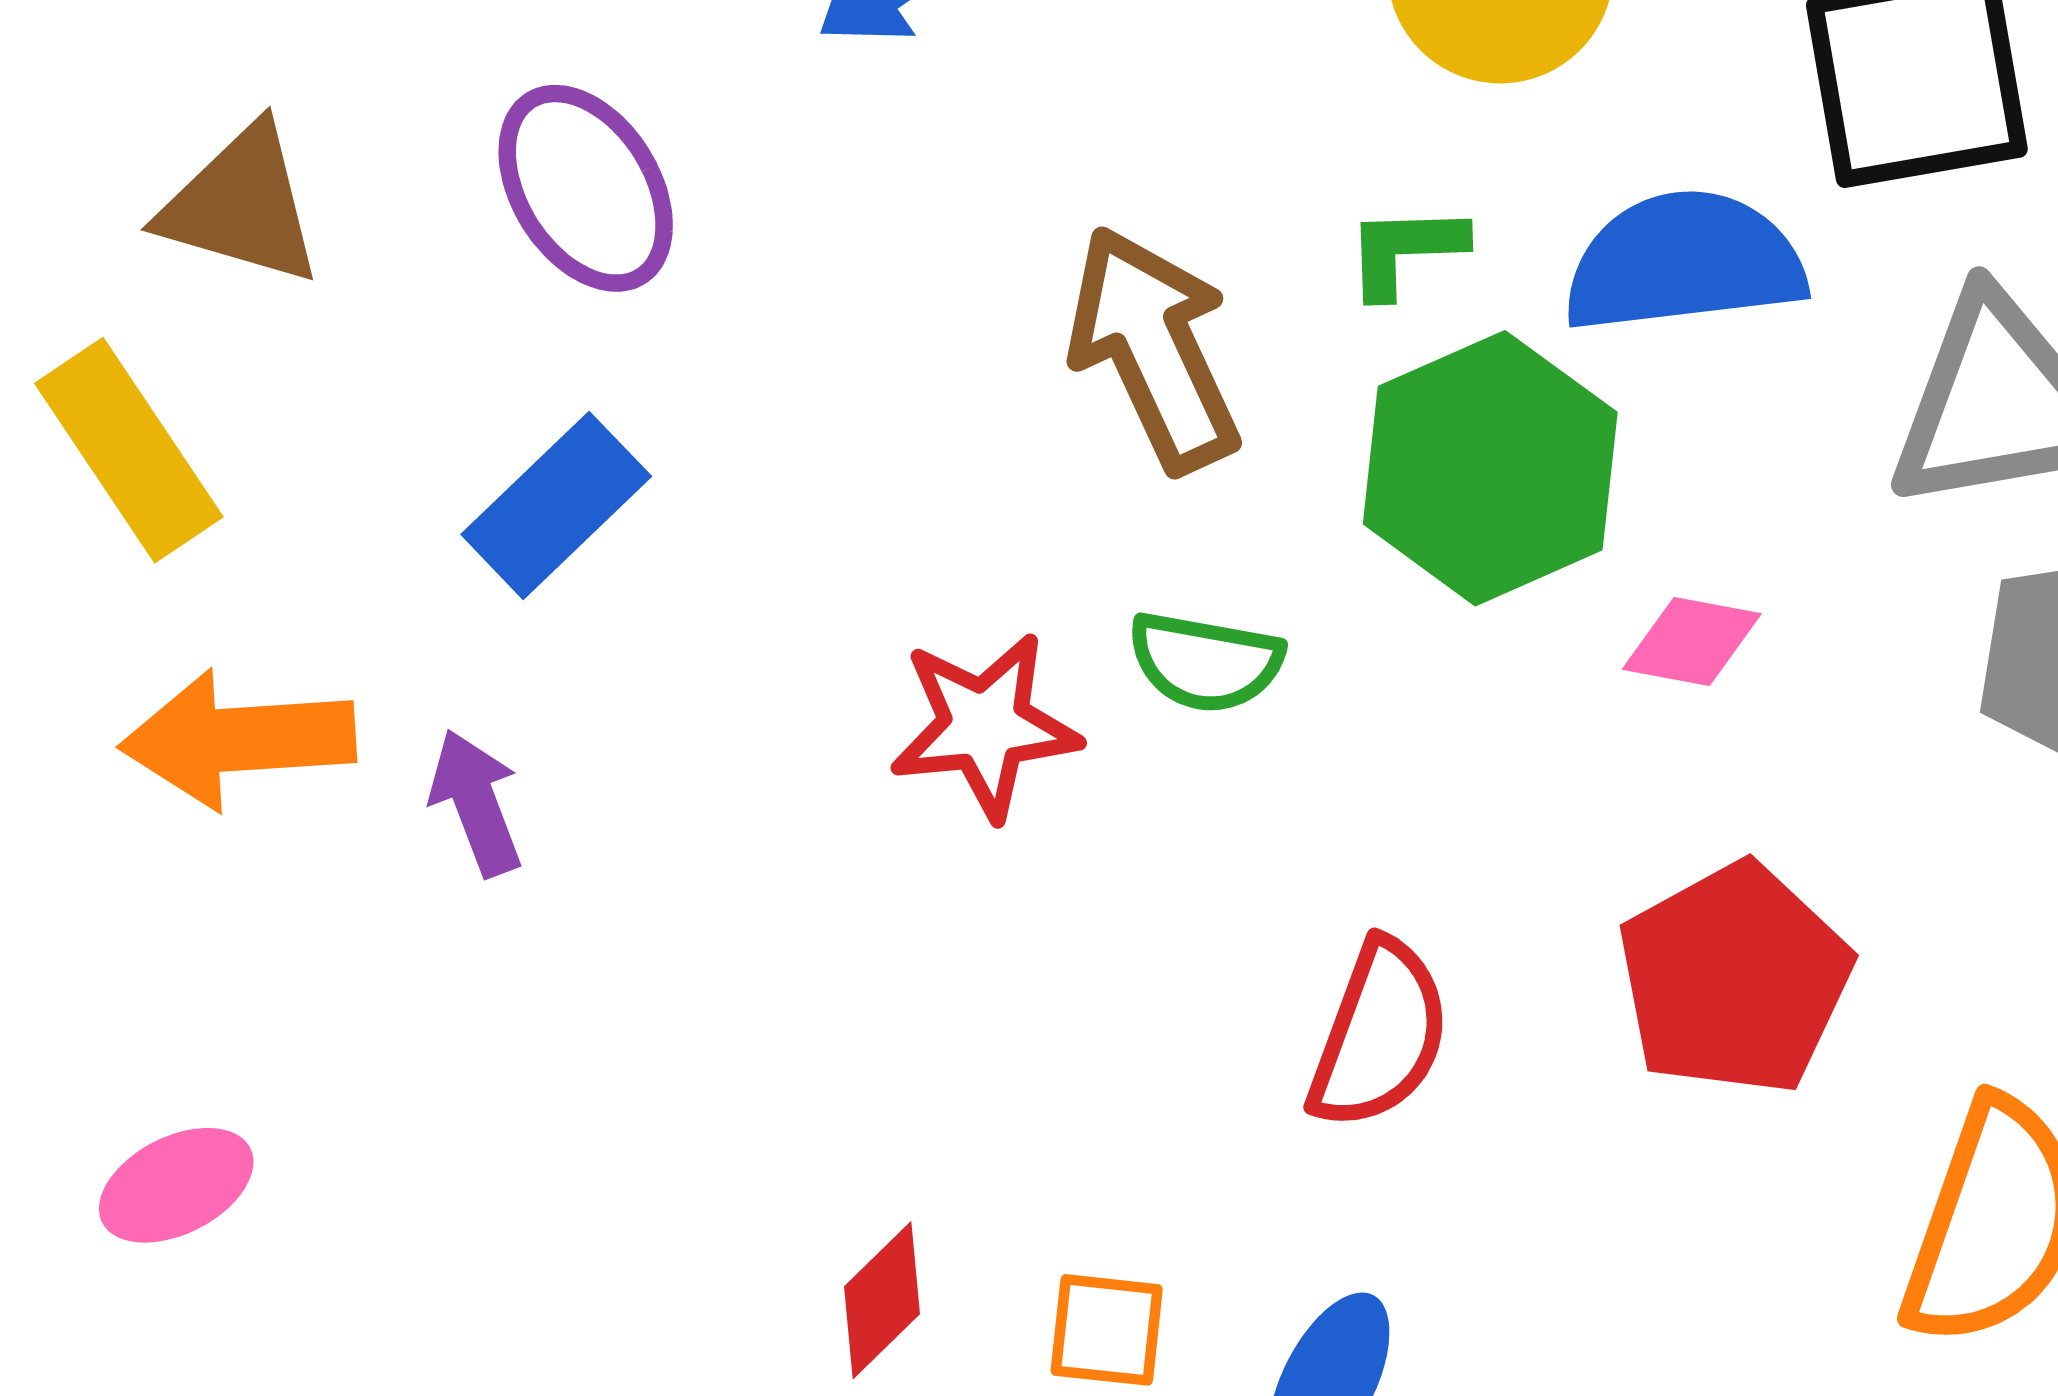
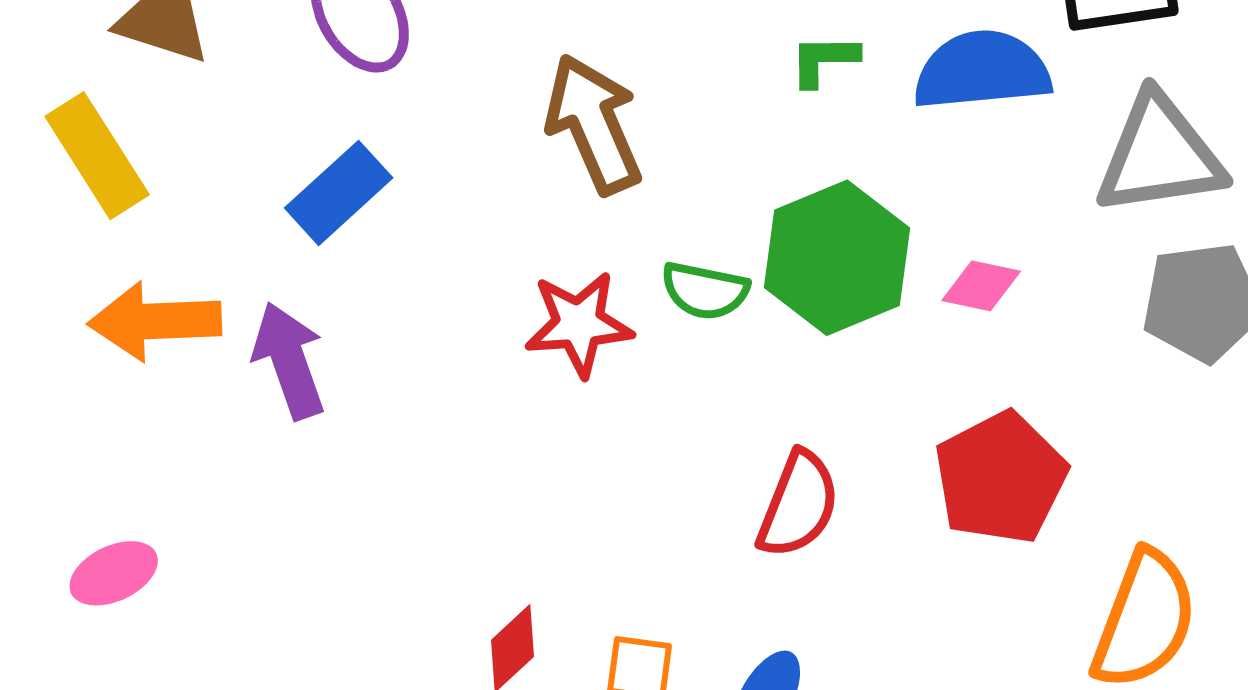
brown arrow: (1154, 349) -> (594, 124), moved
green hexagon: (1490, 468) -> (837, 258), moved
purple arrow: (476, 803) -> (289, 360), size x1.4

